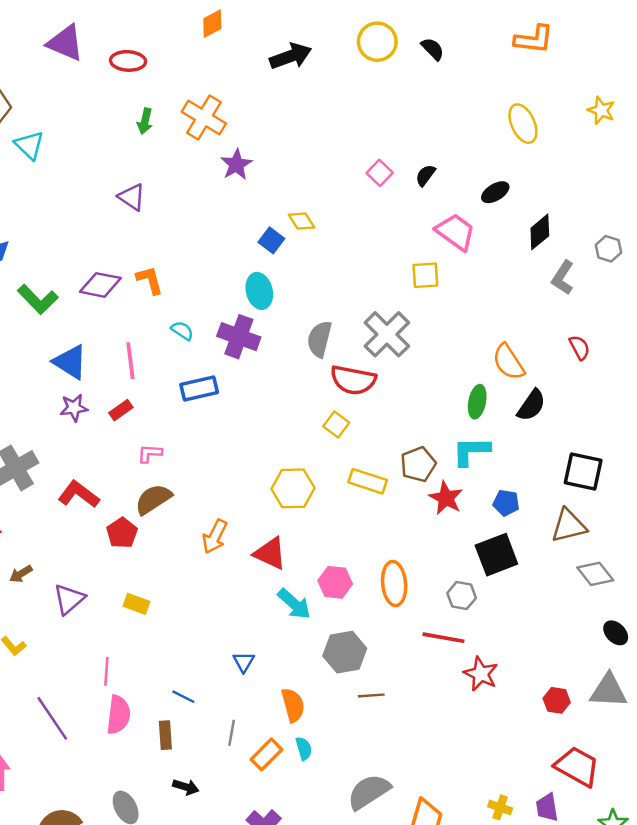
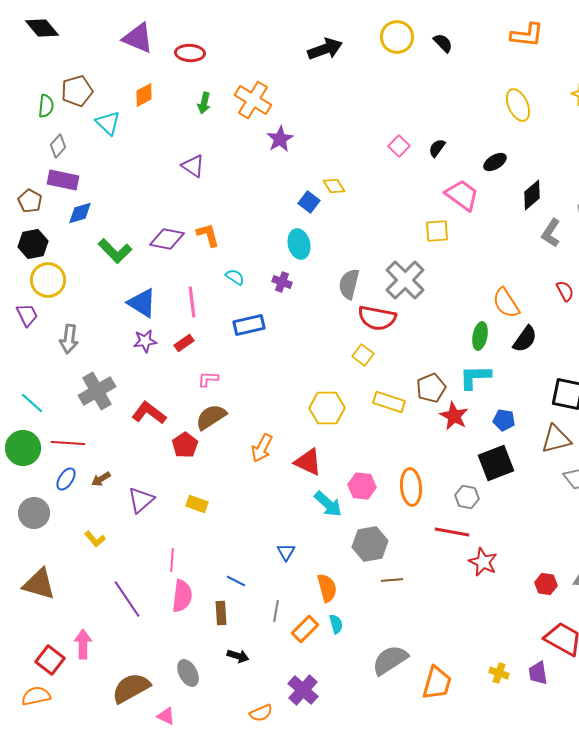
orange diamond: (212, 24) -> (144, 95), moved
purple cross: (239, 337) -> (282, 282), size x0.6

